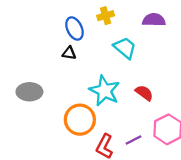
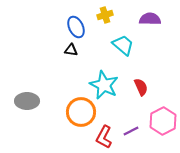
gray ellipse: (29, 92) -> (27, 101), moved
red semicircle: (144, 93) -> (141, 87), turned 30

